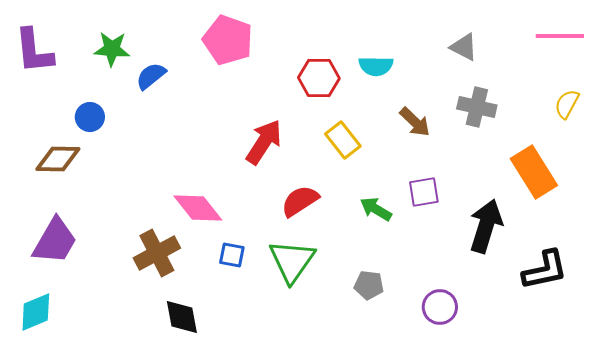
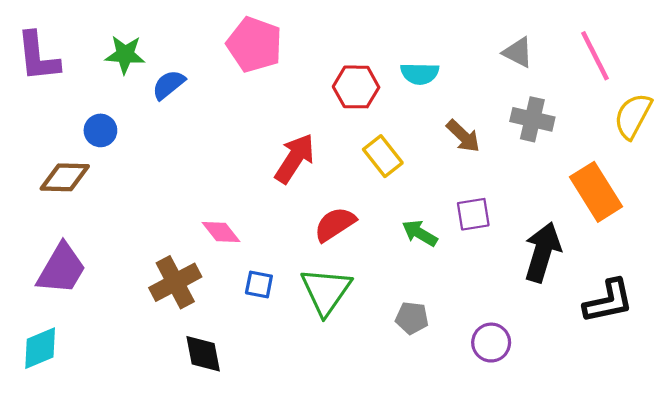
pink line: (560, 36) -> (595, 56), moved, turned 63
yellow semicircle: (567, 104) -> (633, 116), size x1.4
pink diamond: (198, 208) -> (221, 232), size x0.7

